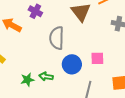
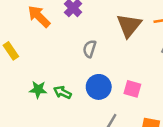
gray semicircle: (57, 38) -> (90, 49), size x0.6

